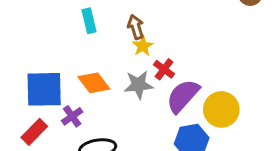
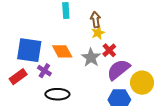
gray star: (139, 85) -> (91, 58), turned 30
purple cross: (72, 116) -> (44, 71), turned -32

